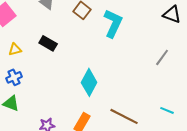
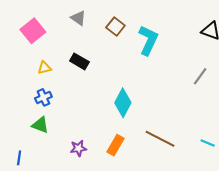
cyan line: (167, 110) -> (208, 143), moved

